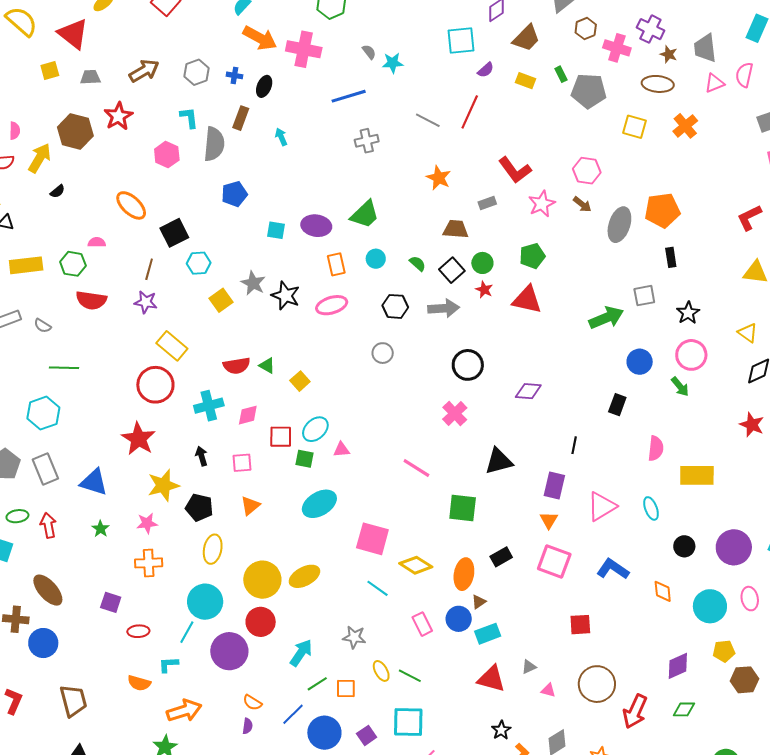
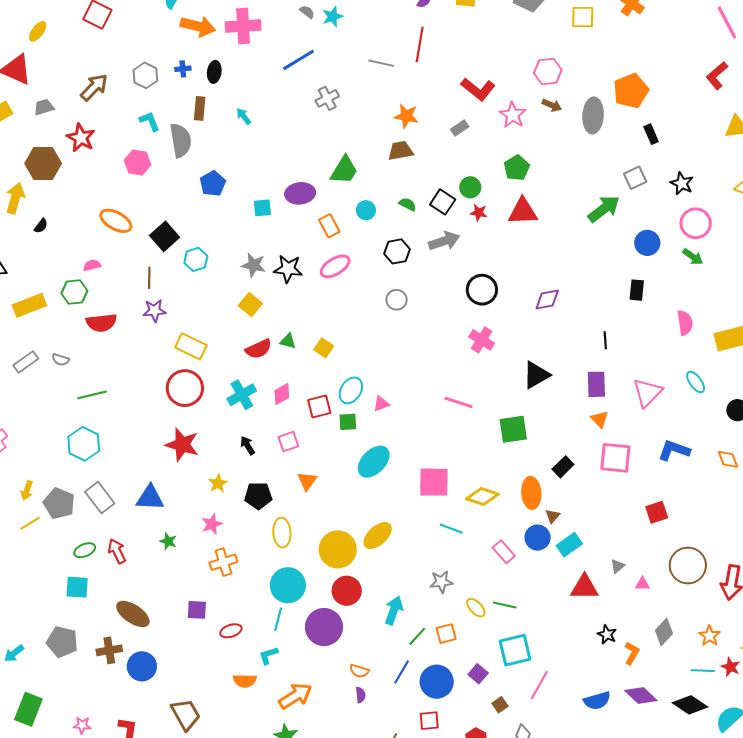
brown trapezoid: (456, 229) -> (401, 151), moved
yellow square: (221, 300) -> (250, 305), moved
yellow star: (163, 485) -> (218, 483), size x0.6

